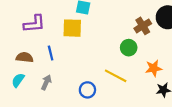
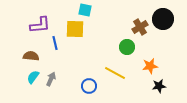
blue line: (51, 53) -> (55, 43), moved
cyan semicircle: (18, 80) -> (33, 77), moved

